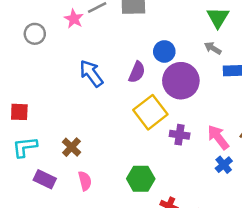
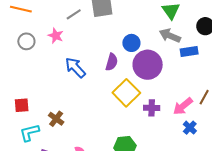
pink star: (74, 19) -> (56, 36), moved
gray arrow: (213, 48) -> (170, 36), size x1.5
pink arrow: (218, 137) -> (183, 106), turned -85
brown cross: (72, 147) -> (56, 119), moved

